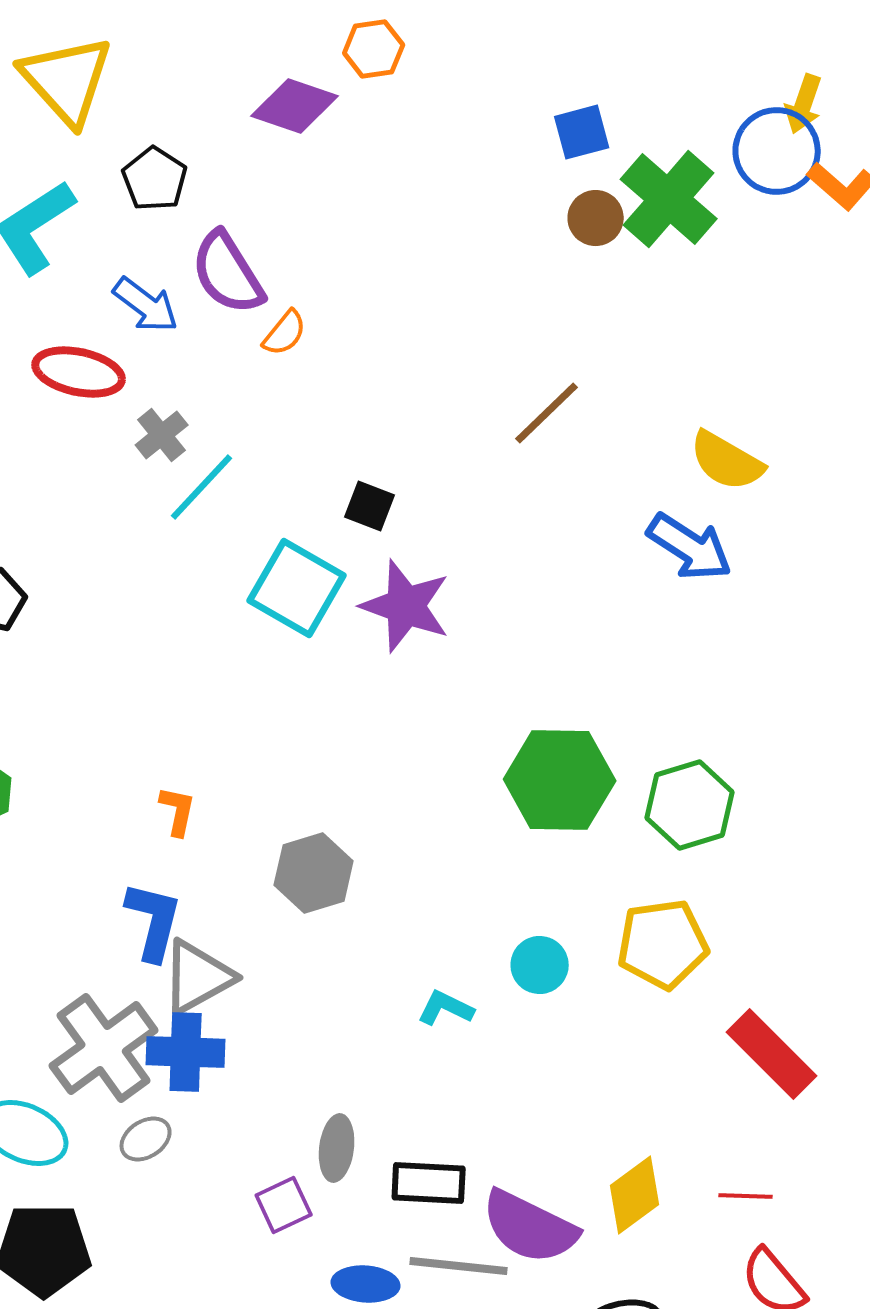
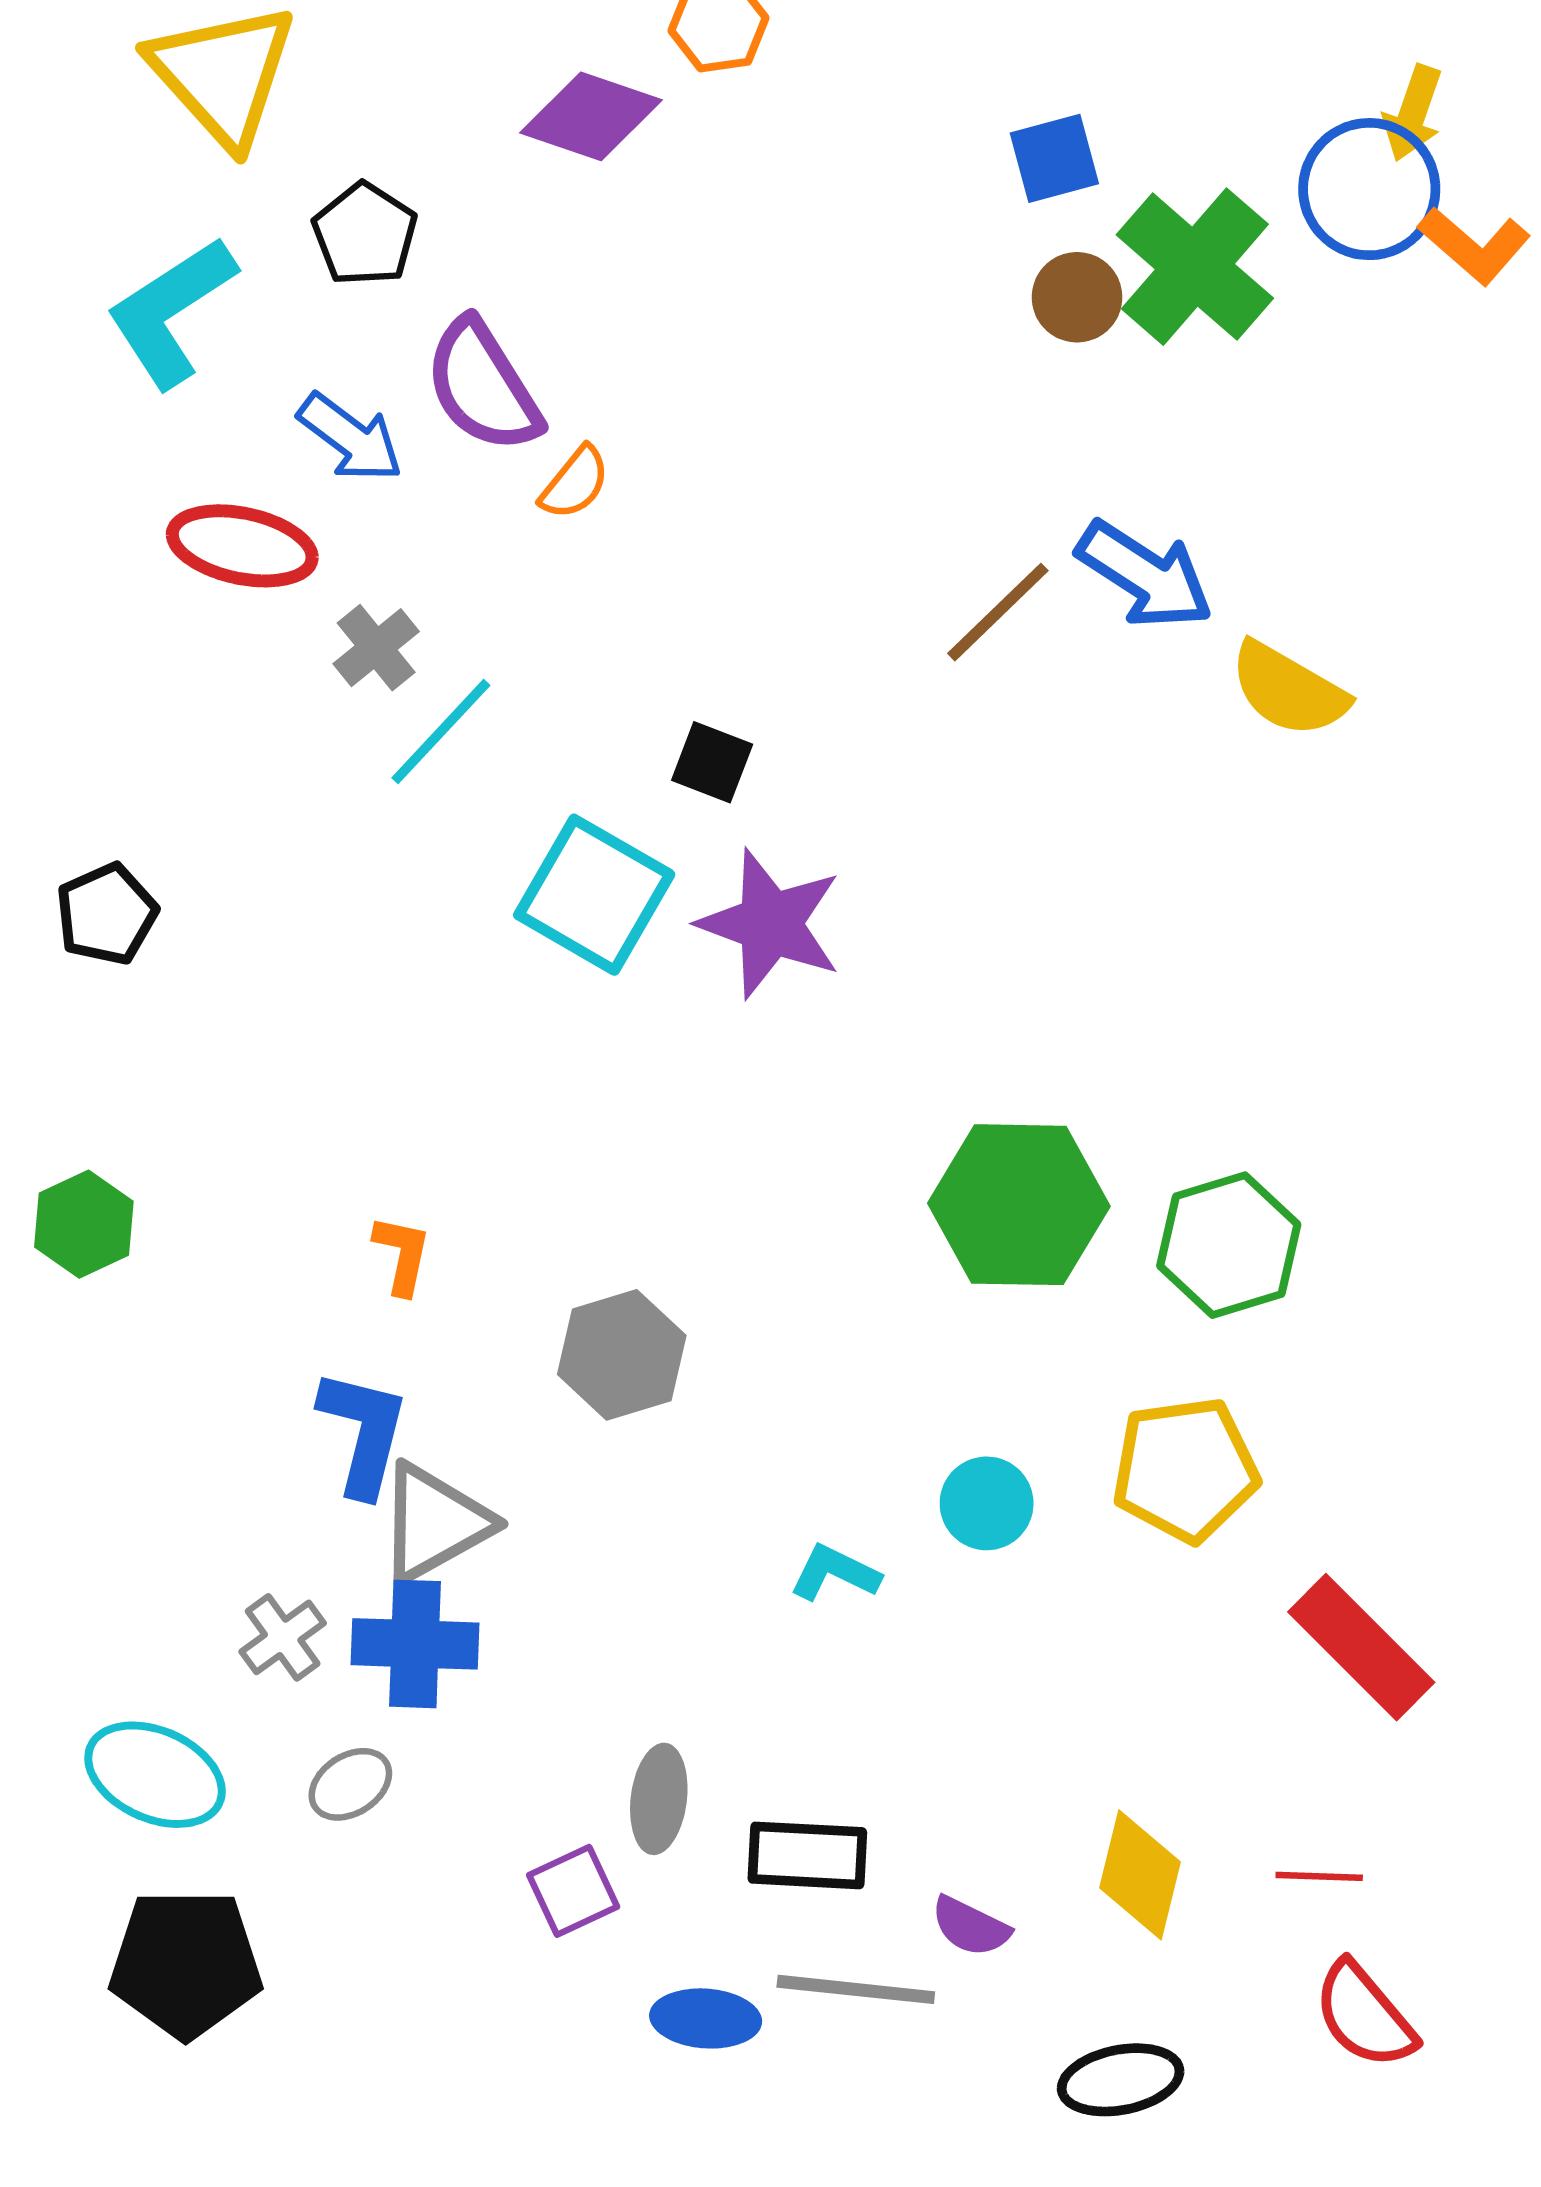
blue arrow: (690, 547) -> (1145, 575), moved
gray cross: (104, 1048) -> (283, 1637), size x0.5
yellow diamond: (635, 1195) -> (1140, 1875), turned -40
purple semicircle: (530, 1227) -> (970, 1926), size x0.5

